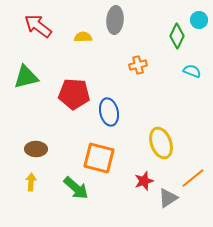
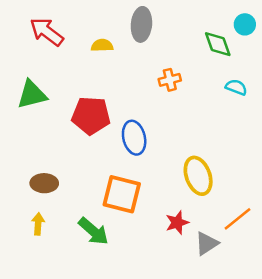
green diamond: (177, 36) -> (218, 44), turned -45

